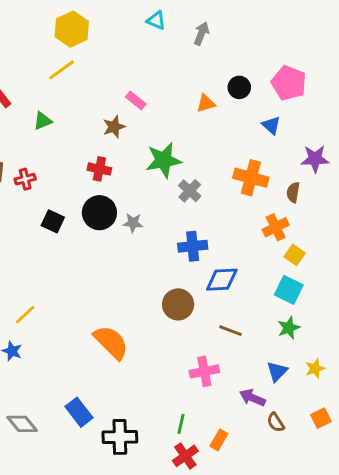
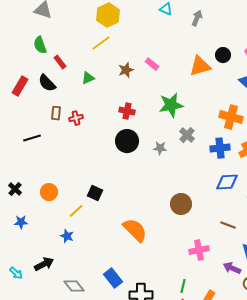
orange triangle: (206, 103) -> (200, 66), size x1.6
brown star: (114, 127) -> (126, 70), moved
gray cross: (190, 191) -> (187, 135), moved
black square: (53, 221) -> (95, 193), moved
gray star: (133, 223) -> (160, 148), moved
blue cross: (193, 246) -> (220, 148), moved
blue diamond: (222, 280) -> (227, 182), moved
brown line: (231, 331) -> (228, 225), moved

